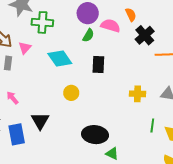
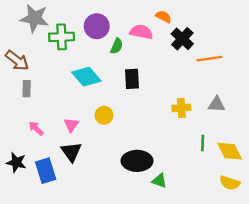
purple circle: (88, 13) -> (97, 26), moved
orange semicircle: (131, 15) -> (163, 17), turned -32
pink triangle: (25, 48) -> (71, 125), moved

